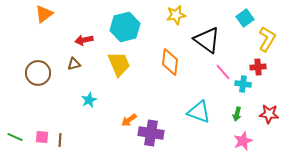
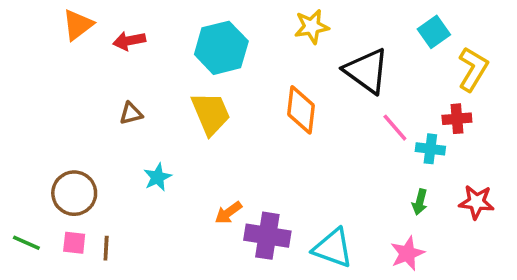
red arrow: (84, 40) -> (129, 41), moved
brown circle: (38, 73) -> (74, 193), moved
cyan triangle: (199, 112) -> (333, 248), moved
pink star: (243, 141) -> (407, 253), moved

